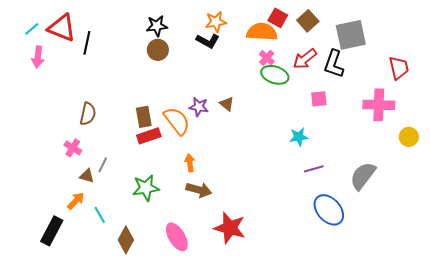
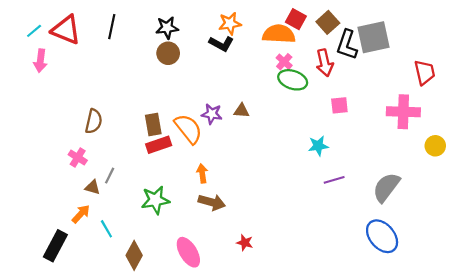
black line: (87, 43) -> (112, 27), moved
red arrow: (305, 59) -> (325, 63), turned -65
black L-shape: (334, 64) -> (347, 45), moved
brown triangle: (227, 104) -> (242, 111), turned -35
blue ellipse: (329, 210) -> (382, 236), moved
red star: (230, 228) -> (245, 243), size x0.5

